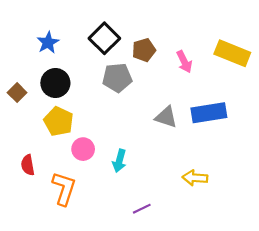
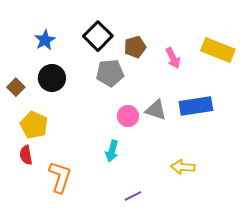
yellow pentagon: (59, 121) -> (34, 125), moved
pink circle: (83, 149) -> (128, 116), moved

